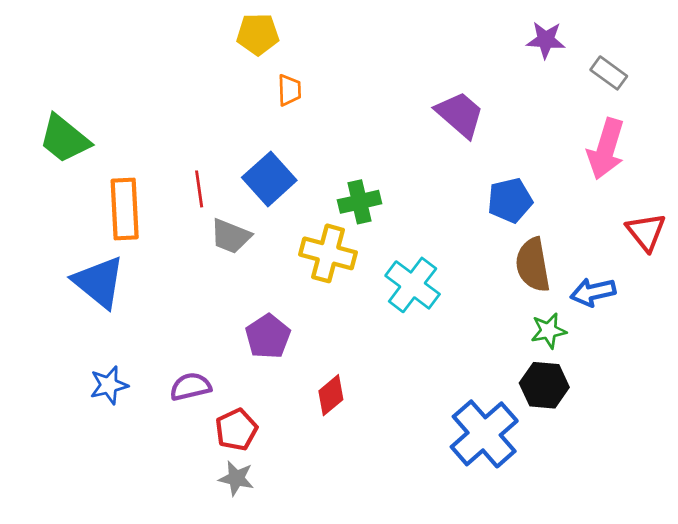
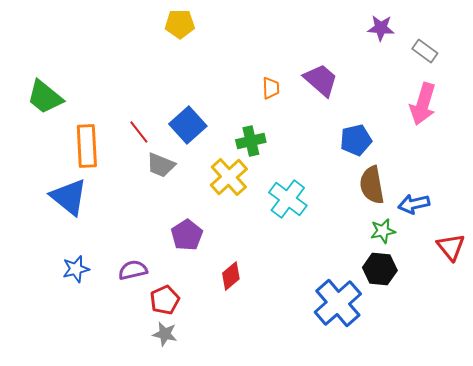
orange trapezoid: (289, 90) -> (271, 88), moved
red line: (199, 189) -> (139, 132), turned -30
red triangle: (646, 232) -> (451, 247), moved
yellow cross: (328, 253) -> (229, 177), turned 33

